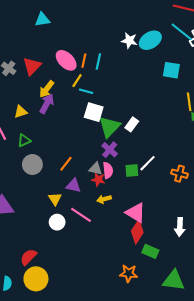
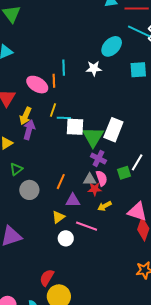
white star: (129, 41) -> (94, 68), moved
cyan line: (98, 62) -> (64, 68), moved
yellow line: (77, 81) -> (53, 110), moved
cyan line: (86, 91) -> (64, 118), moved
white rectangle: (132, 124) -> (113, 130), size x1.6
yellow triangle: (55, 199) -> (58, 217), turned 40

